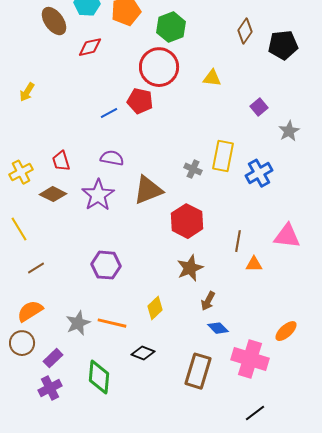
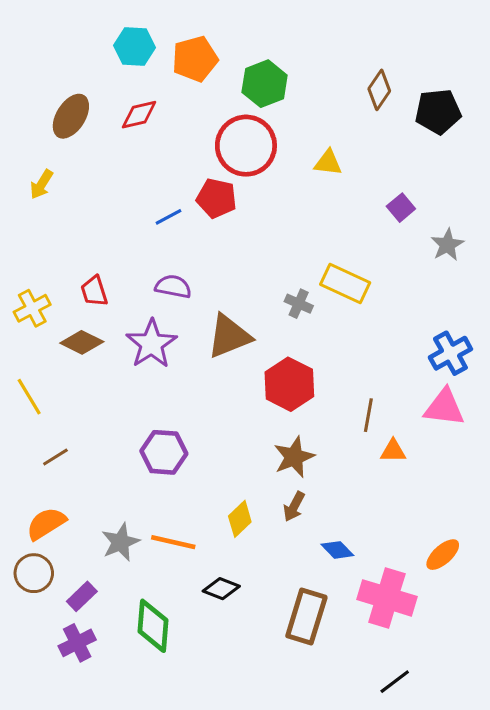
brown ellipse: (54, 21) -> (71, 116), moved, turned 68
yellow rectangle: (223, 156) -> (345, 283), turned -76
blue cross: (259, 173) -> (450, 353), moved
brown arrow: (208, 301) -> (294, 507), moved

